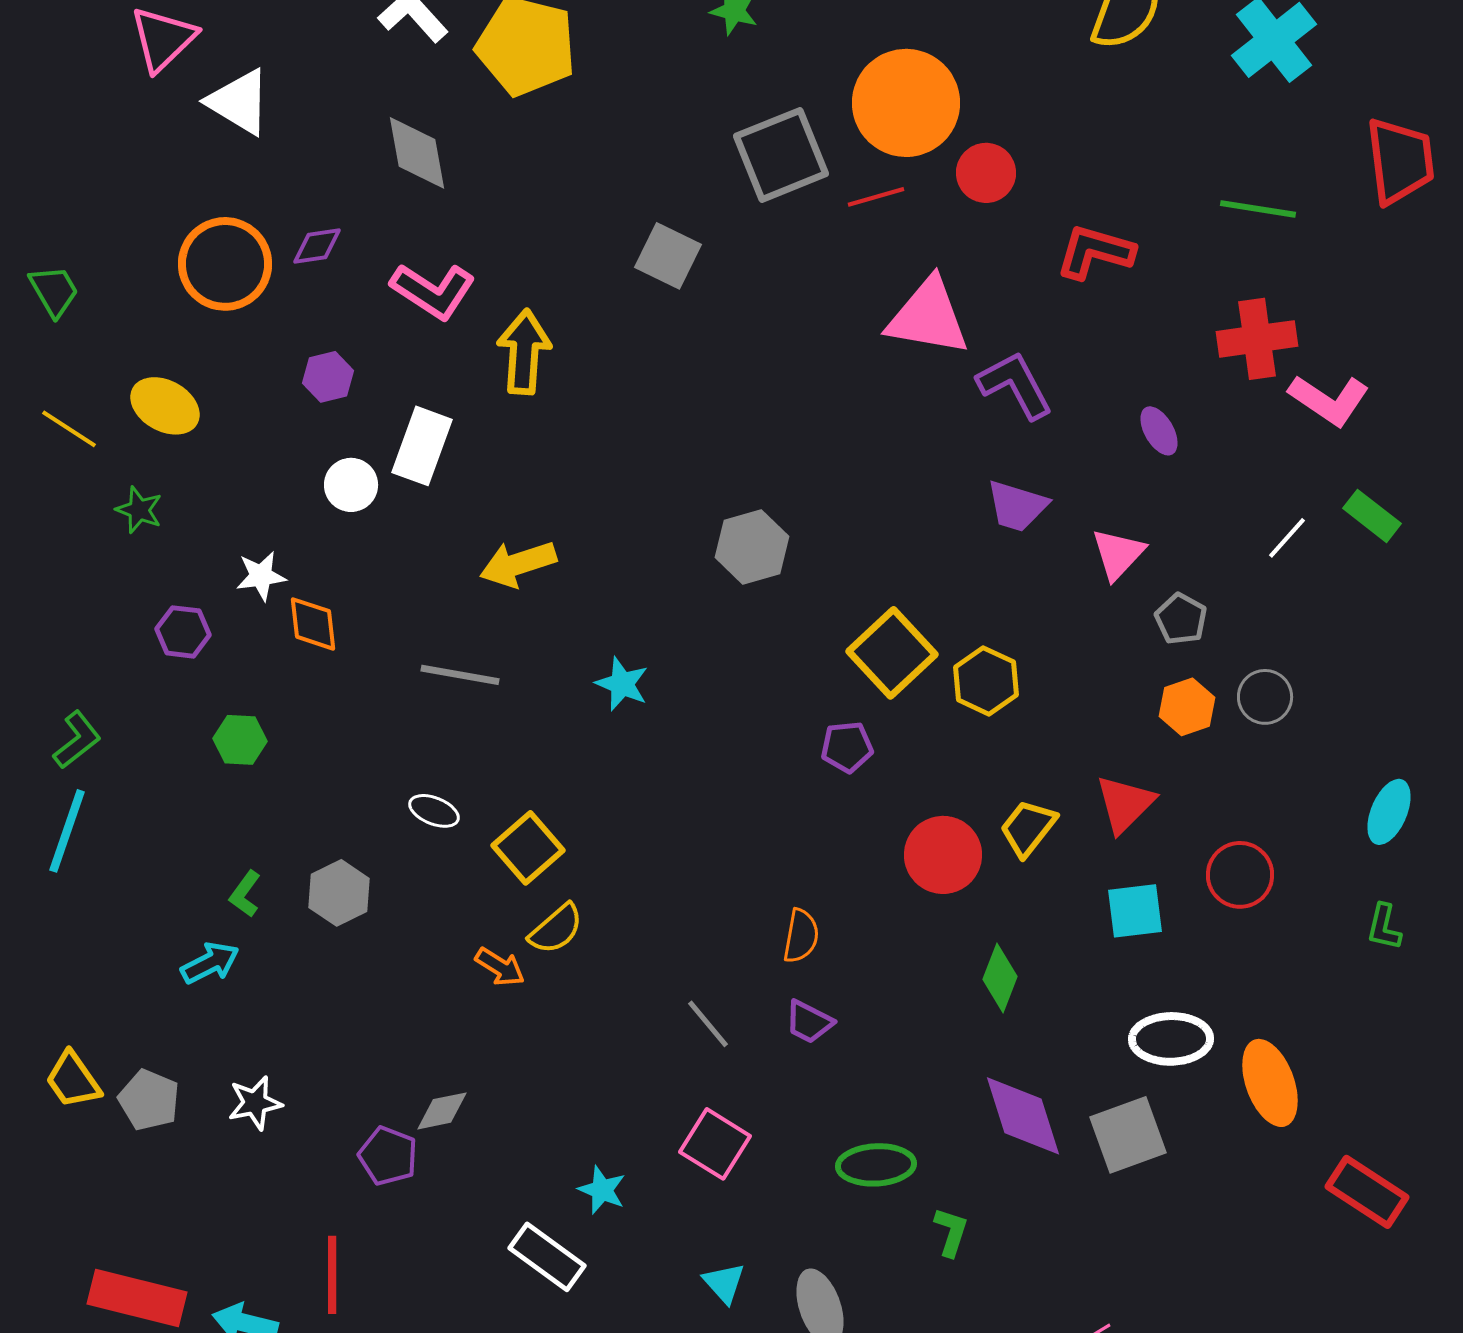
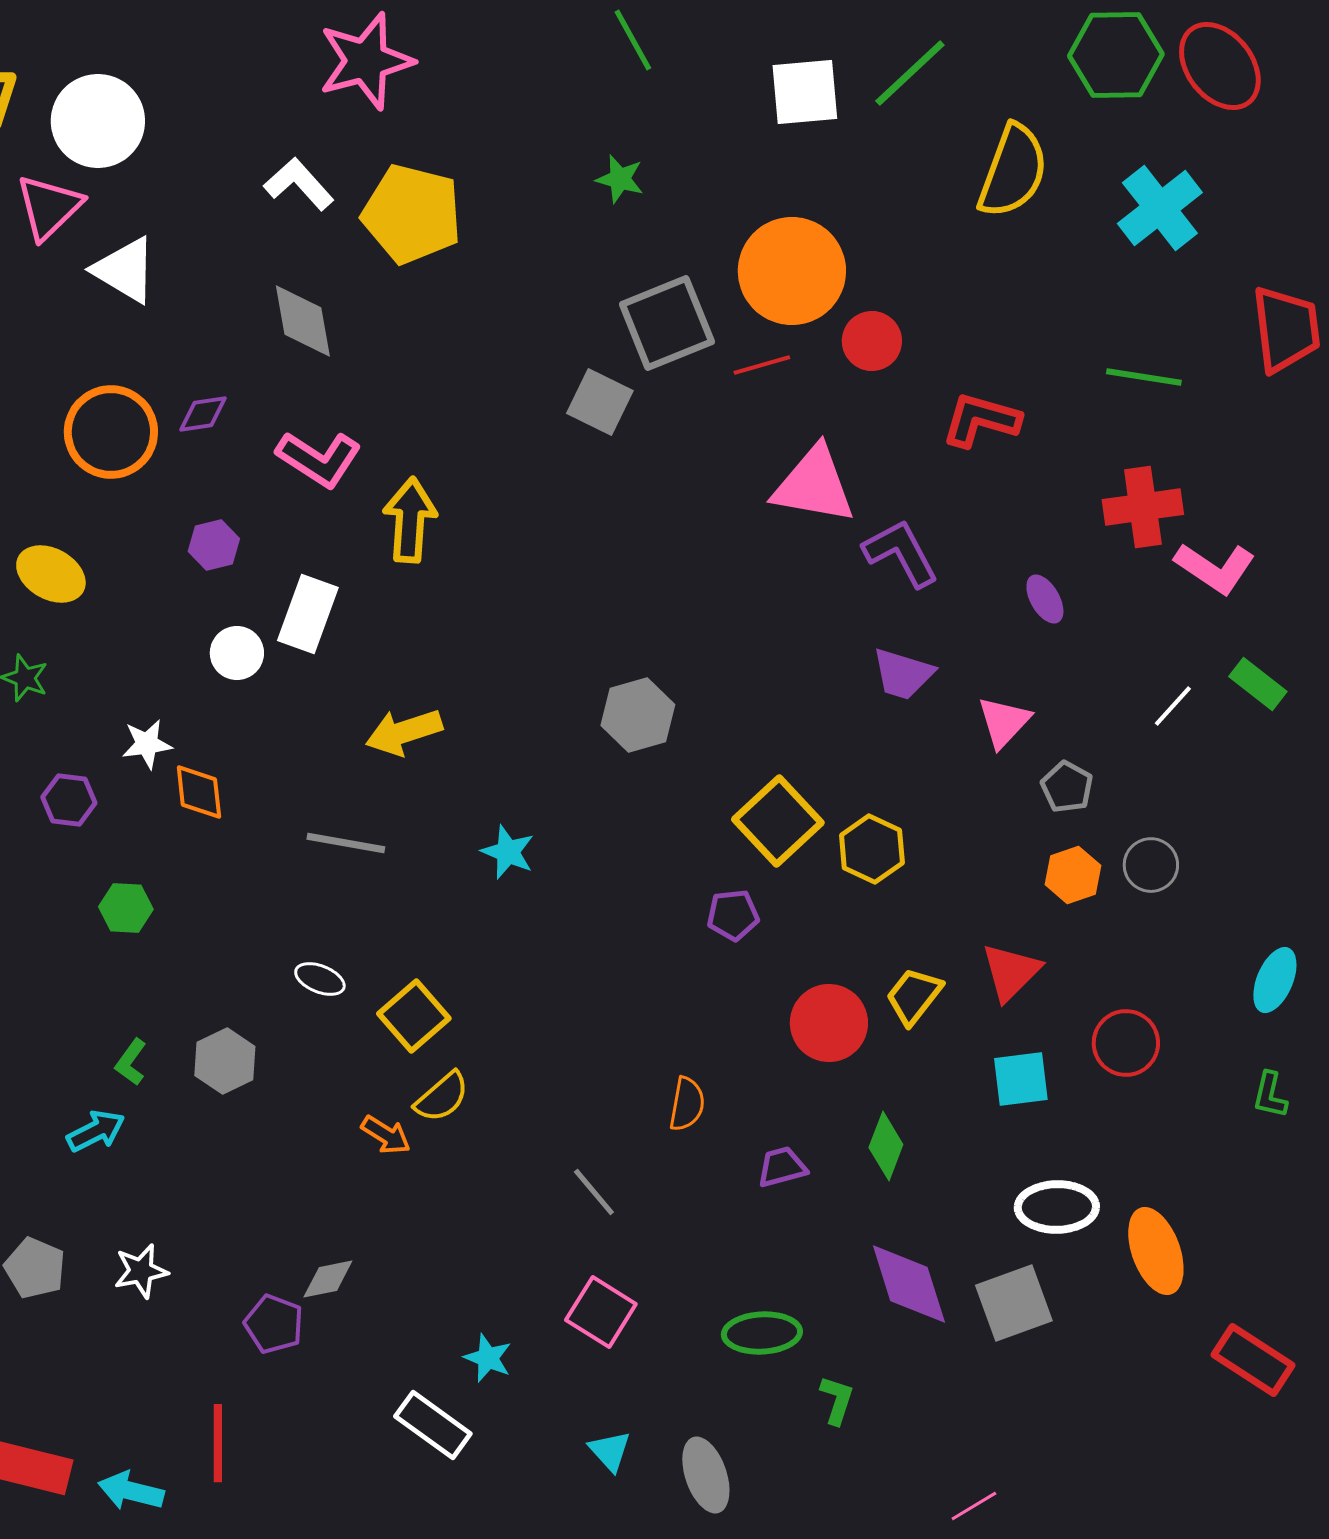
gray square: (668, 256) -> (600, 402), moved
purple trapezoid: (809, 1022) -> (782, 1167), moved, turned 138

